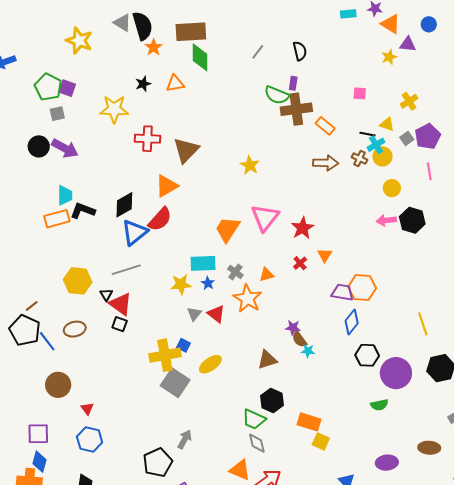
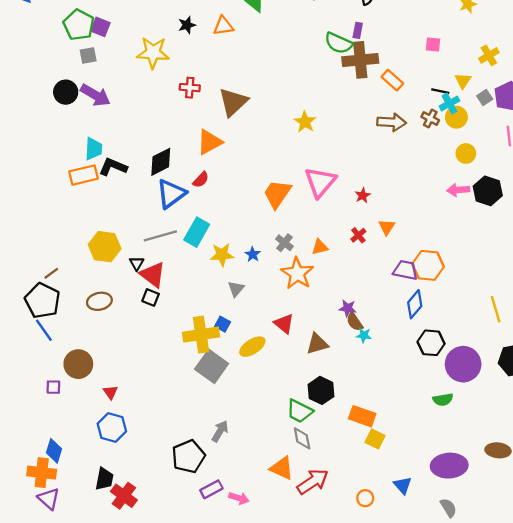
yellow triangle: (387, 124) -> (463, 81), turned 42
red cross: (147, 139) -> (190, 88), size x0.7
red semicircle: (160, 219) -> (201, 180), size x0.6
red star: (303, 228) -> (363, 195), size x0.6
cyan rectangle: (203, 263) -> (197, 232), moved, turned -60
red triangle: (216, 314) -> (284, 324), moved
blue line: (47, 341) -> (44, 330), moved
purple square: (38, 434) -> (53, 387), moved, size x0.6
purple ellipse: (387, 463) -> (449, 466), size x1.4

